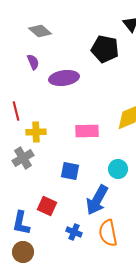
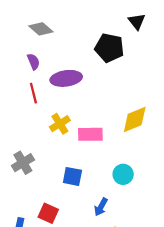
red line: (16, 111) -> (33, 93), moved
yellow cross: (36, 132) -> (60, 124), moved, turned -30
blue arrow: (97, 200) -> (101, 207), size x0.6

